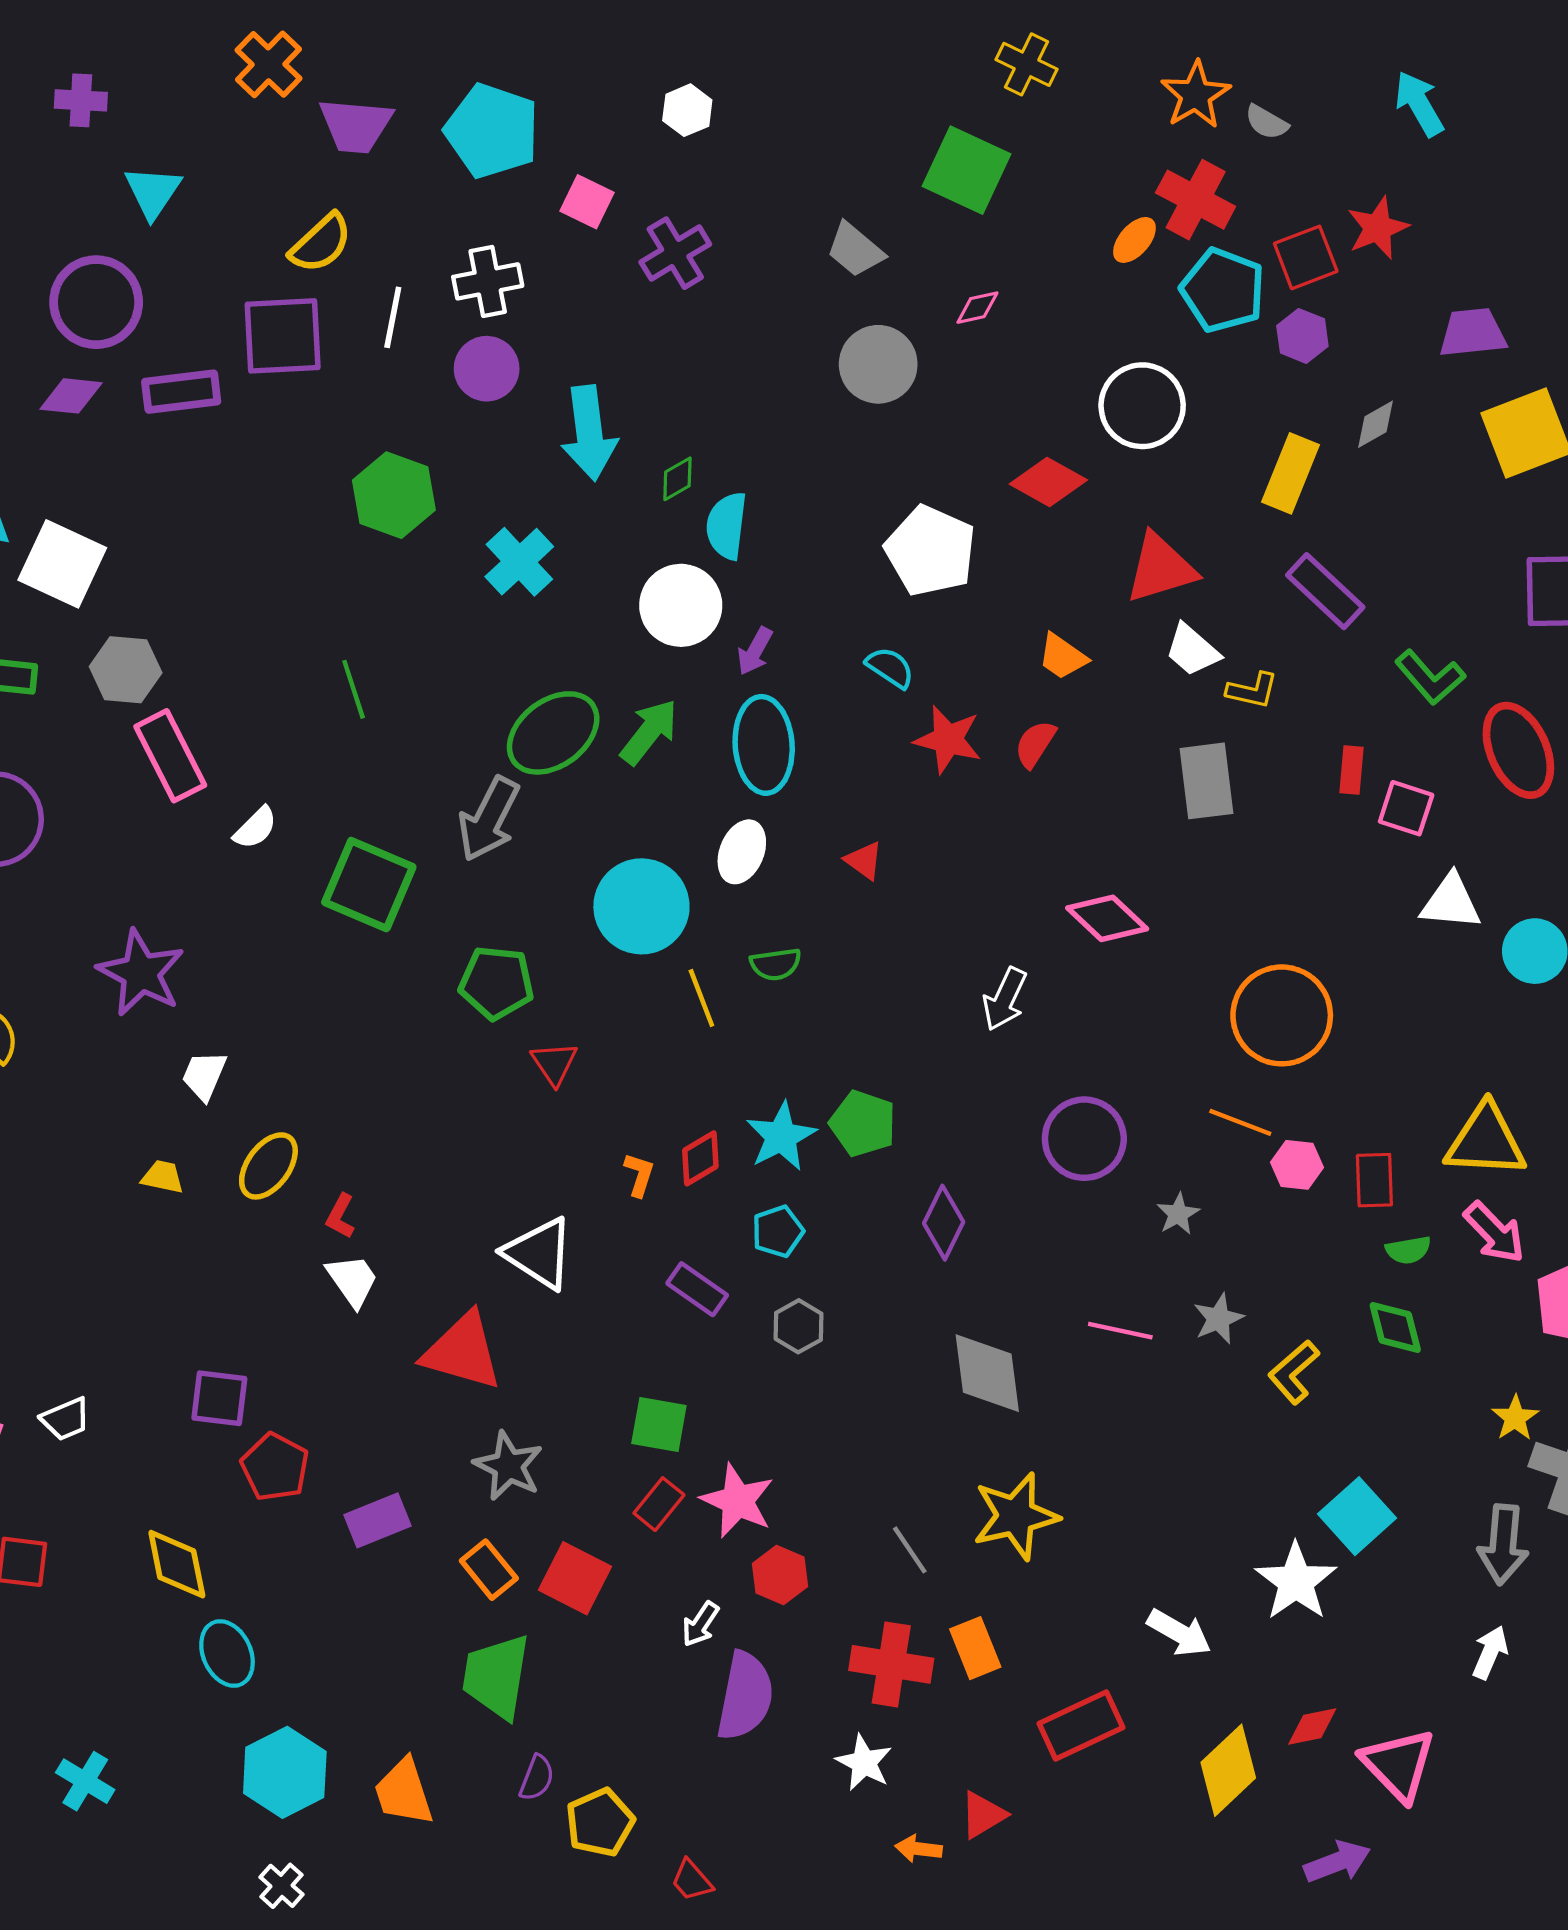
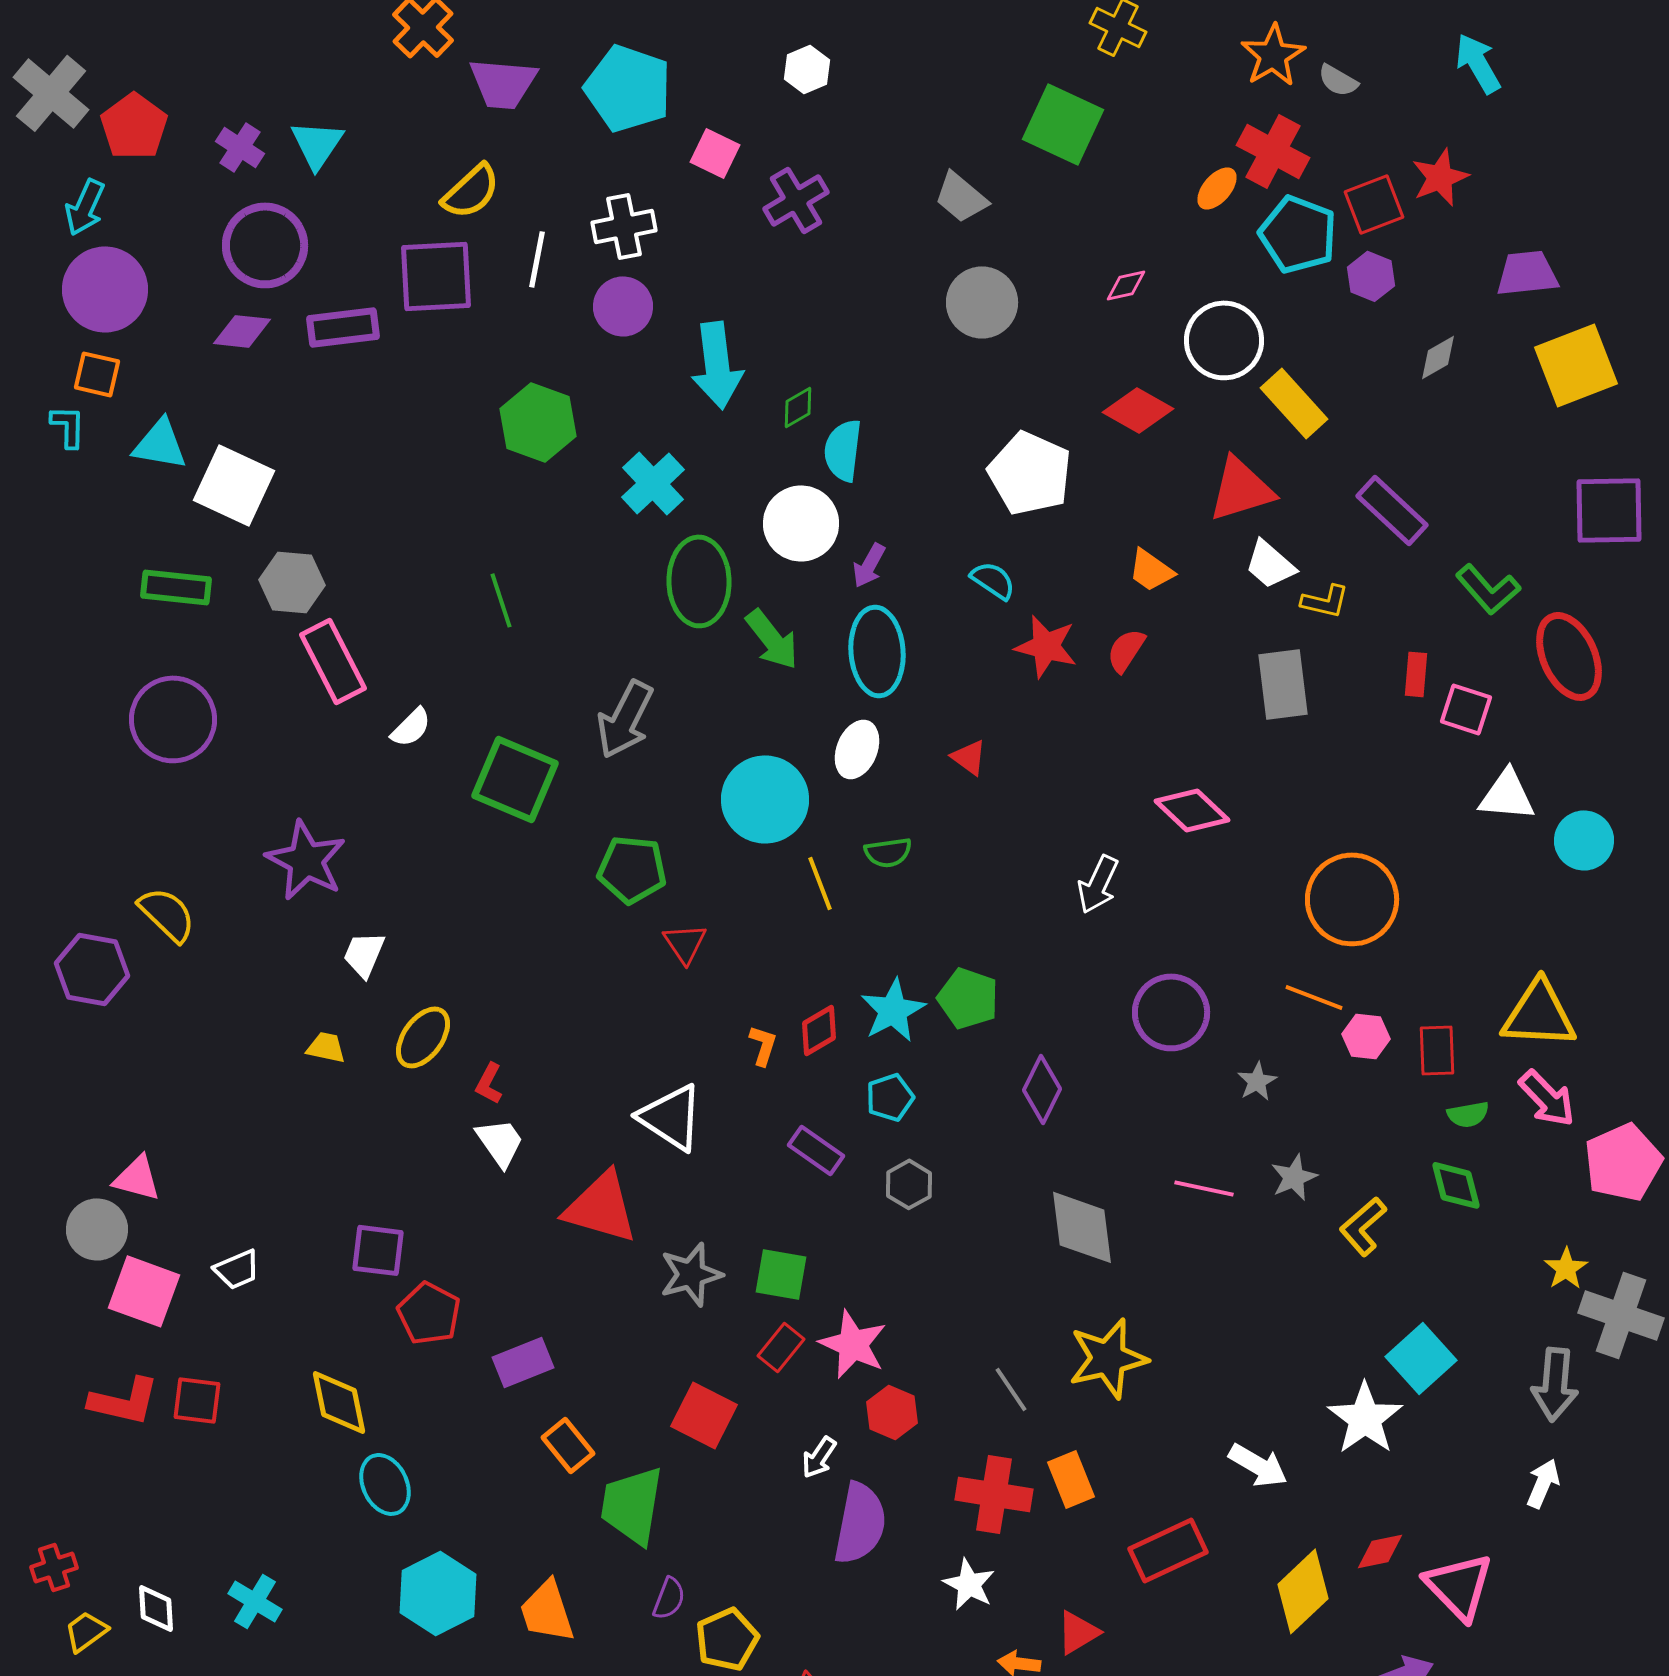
purple cross: (81, 100) -> (240, 147), moved, turned 30
pink diamond: (977, 308) -> (1126, 285), moved
yellow rectangle: (1290, 473) -> (1294, 403), moved, turned -64
green arrow: (649, 732) -> (772, 639), turned 104
green ellipse: (553, 733) -> (699, 581), moved, turned -54
gray star: (508, 1466) -> (691, 1274), moved, turned 30
orange rectangle: (489, 1570) -> (568, 1445), moved

